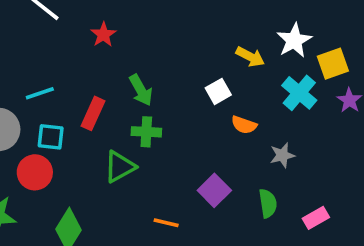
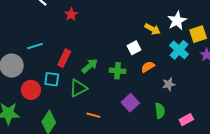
green arrow: (141, 90) -> (90, 66), moved, turned -102
orange semicircle: (244, 125) -> (148, 67), turned 128
green cross: (146, 132) -> (117, 71), moved
cyan square: (51, 137) -> (52, 79), moved
orange line: (166, 223) -> (93, 115), moved

